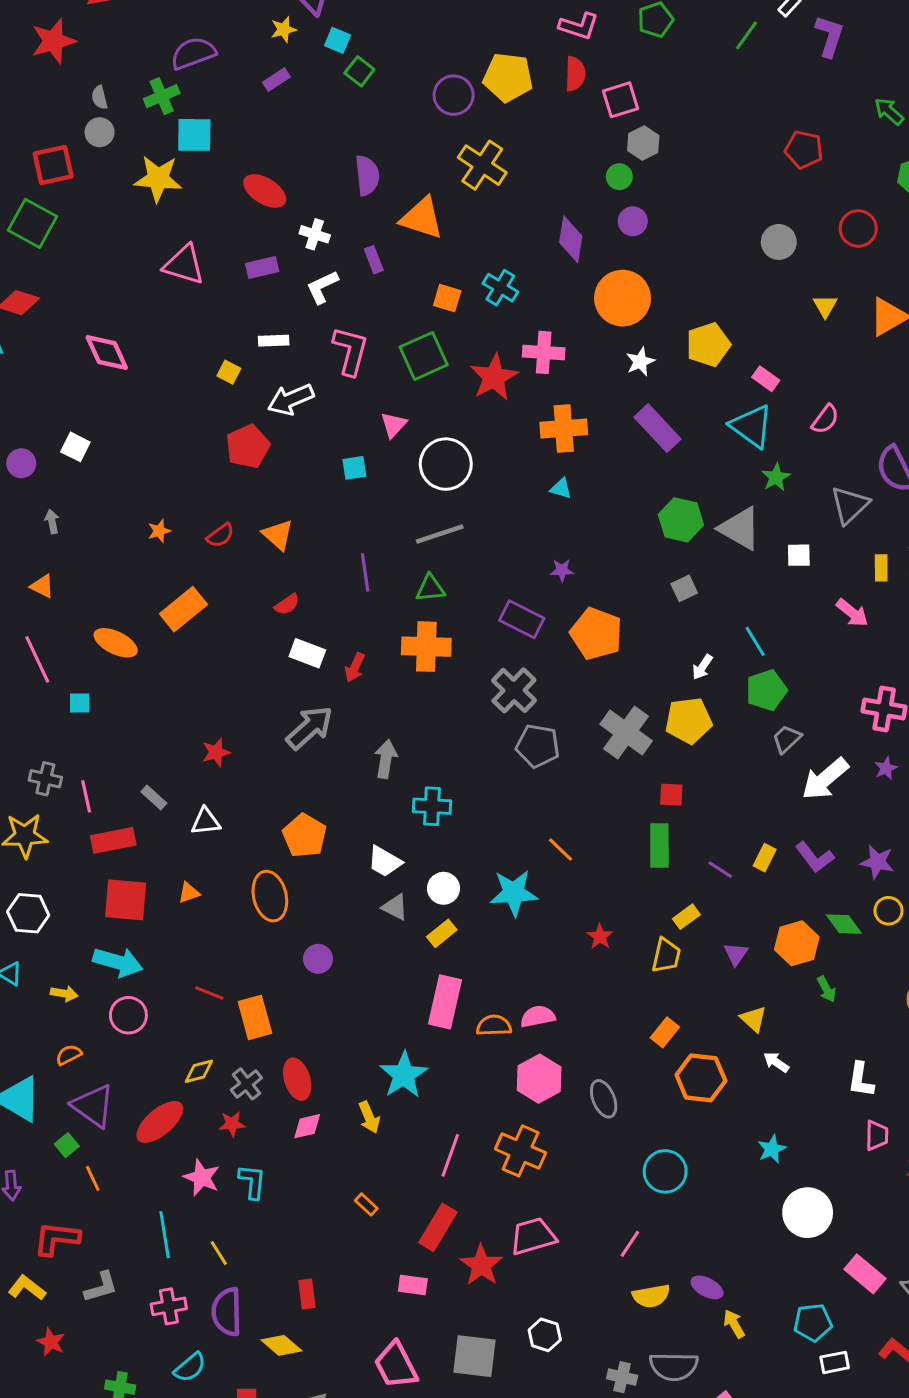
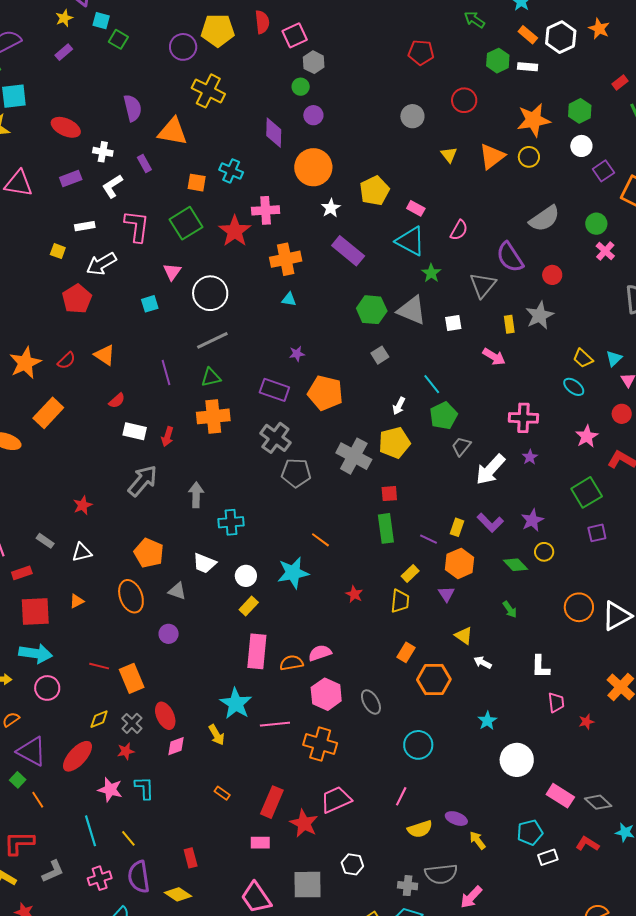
orange star: (159, 531) -> (25, 363), size x2.0
red rectangle: (113, 840) -> (22, 573), size x0.7
purple star: (877, 862) -> (532, 520), turned -30
gray triangle: (395, 907) -> (177, 591), moved
orange hexagon: (797, 943) -> (460, 563), moved
pink line: (450, 1155) -> (275, 724), moved, turned 72

